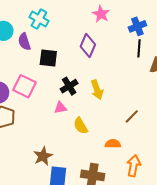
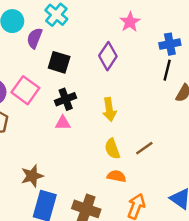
purple semicircle: (24, 42) -> (35, 38), turned 30
black cross: (69, 86) -> (66, 99), moved
yellow semicircle: (81, 126) -> (112, 149), moved

